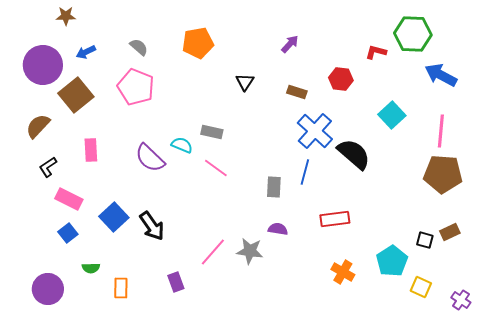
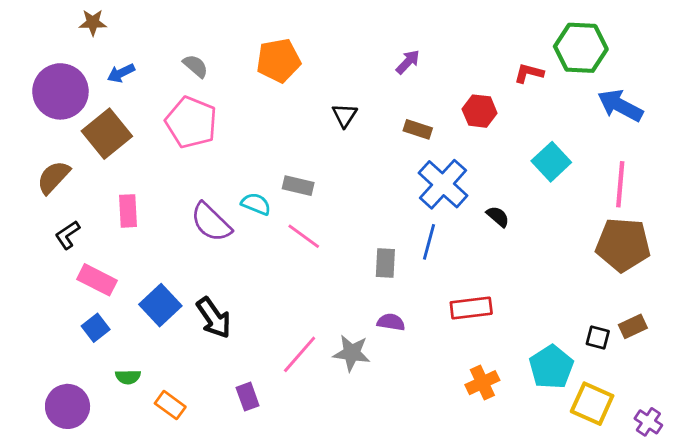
black semicircle: (354, 154) -> (498, 217), size x0.5
orange cross: (343, 272) -> (482, 383), turned 35
yellow square: (421, 287) -> (592, 404), size x1.4
orange rectangle: (121, 288) -> (170, 405), turned -55

